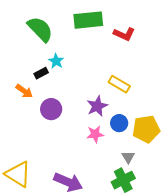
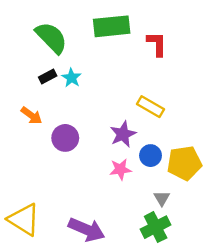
red L-shape: (124, 34) -> (157, 44), turned -115
black rectangle: (41, 73) -> (48, 77), moved

